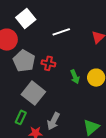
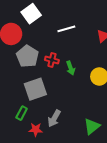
green arrow: (75, 77) -> (71, 68), moved
gray square: (33, 93) -> (35, 89), turned 30

